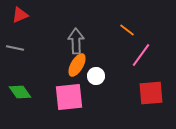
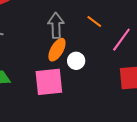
orange line: (127, 30) -> (94, 22), moved

